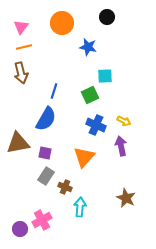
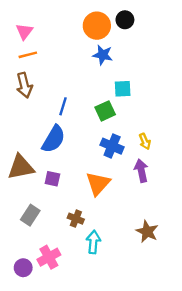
orange circle: (62, 23) -> (97, 26), moved
yellow arrow: (124, 121) -> (145, 141), turned 40
gray rectangle: (46, 176) -> (30, 215), moved

